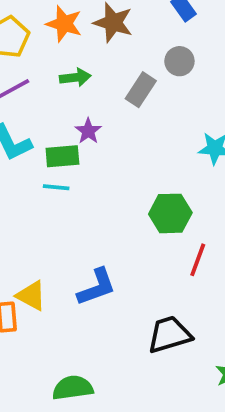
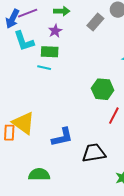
purple star: (88, 131) -> (55, 31), moved
blue L-shape: (97, 287) -> (62, 137), moved
yellow triangle: (31, 296) -> (24, 123), size x1.4

